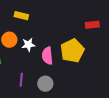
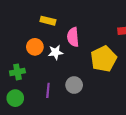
pink semicircle: (47, 56) -> (73, 37), moved
gray circle: (45, 84) -> (74, 85), moved

